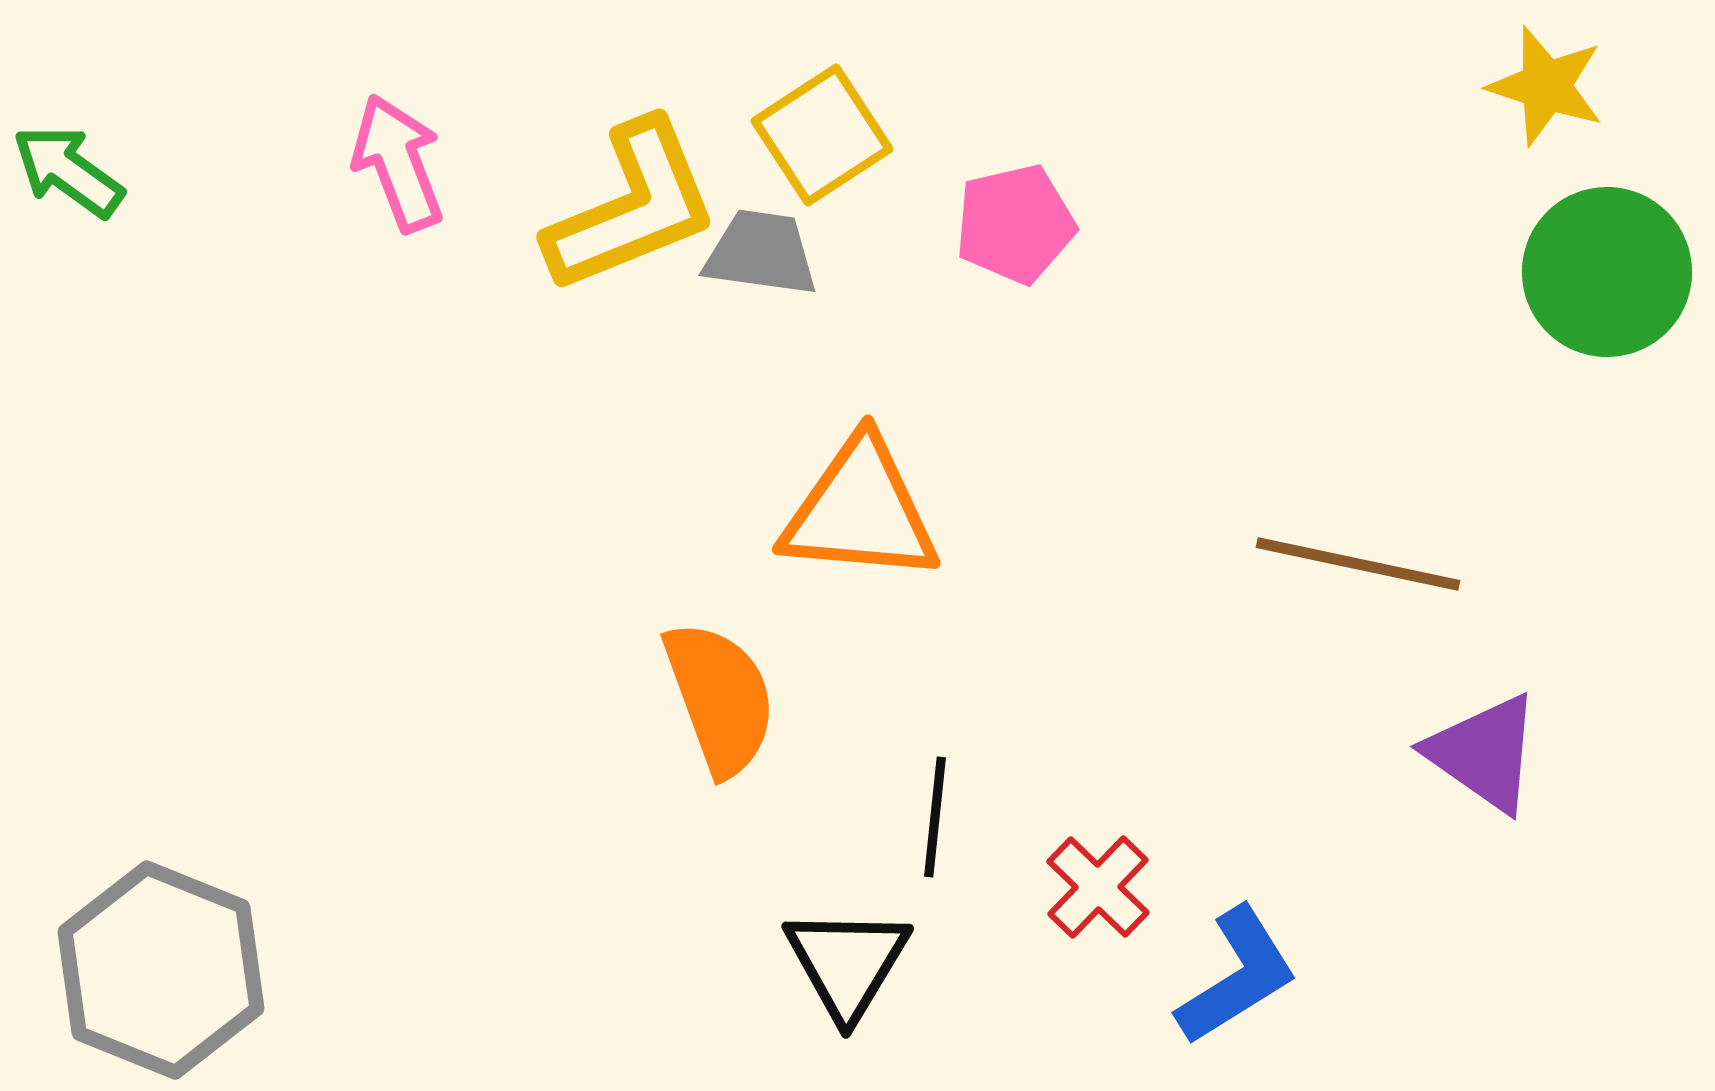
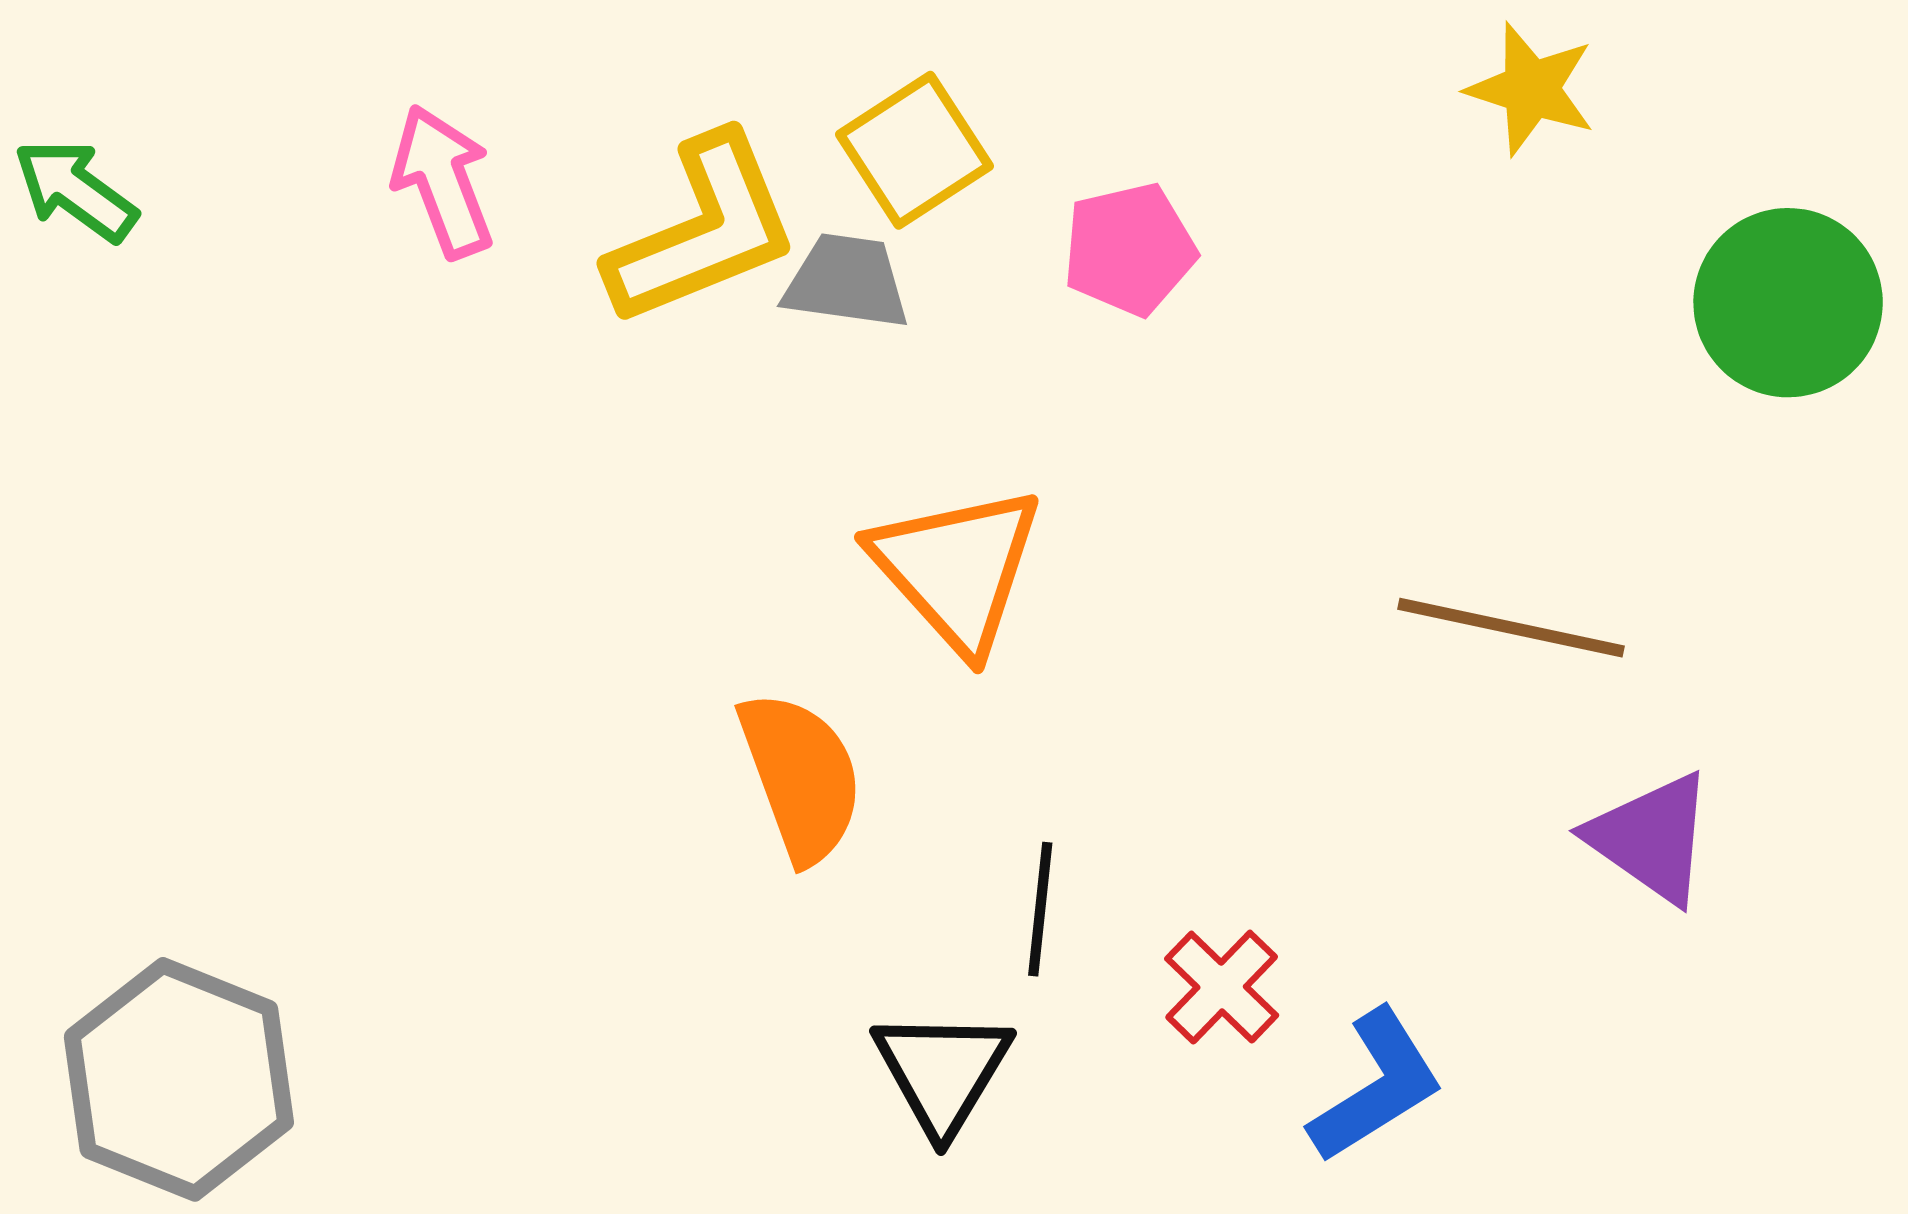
yellow star: (1546, 86) -> (1531, 89), moved
orange triangle: (860, 511) -> (957, 569), turned 43

